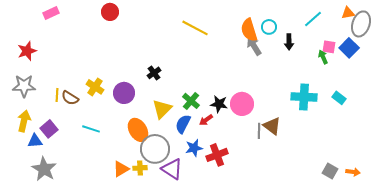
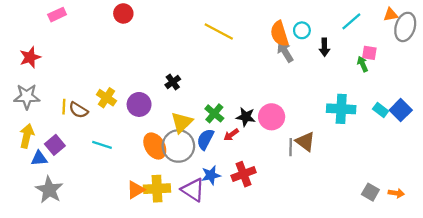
blue square: (349, 48) -> (401, 110), moved
blue star: (194, 148) -> (211, 175), moved
gray circle: (155, 149) -> (178, 146), moved
yellow cross: (140, 168) -> (157, 189), size x1.6

